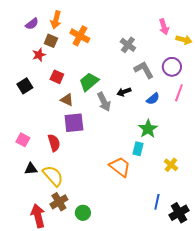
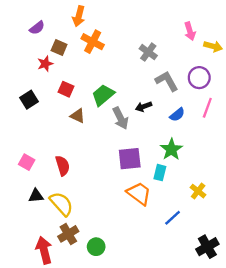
orange arrow: (56, 20) -> (79, 16), moved
purple square: (74, 123) -> (130, 159), moved
blue line: (157, 202) -> (173, 218), moved, turned 35

